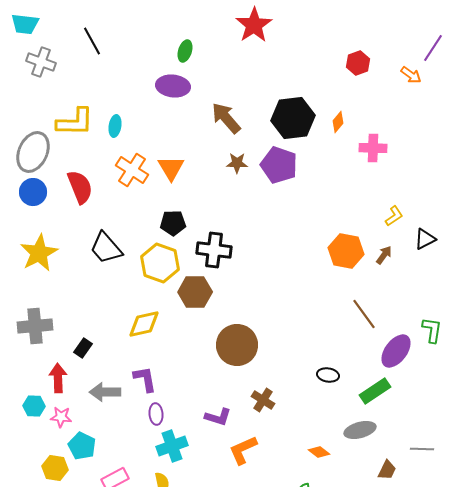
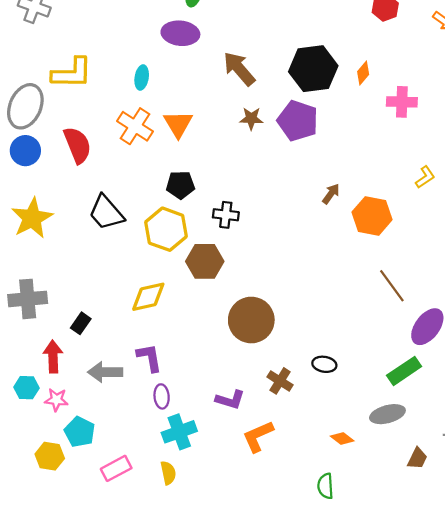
cyan ellipse: (115, 126) -> (142, 78), moved
black cross: (214, 250) -> (226, 215), size x0.7
brown arrow: (384, 255) -> (331, 194), moved
black ellipse: (328, 375) -> (324, 364), moved

